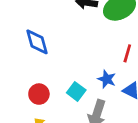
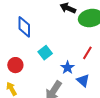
cyan square: (76, 91) -> (45, 53), moved

